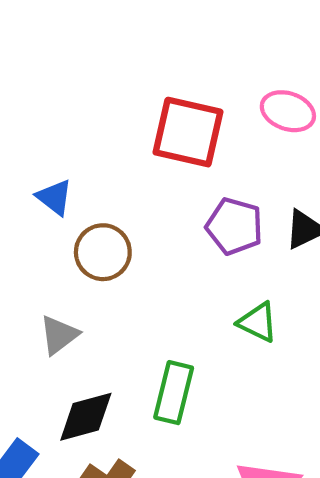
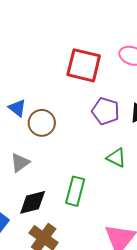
blue triangle: (54, 197) -> (17, 108), moved

